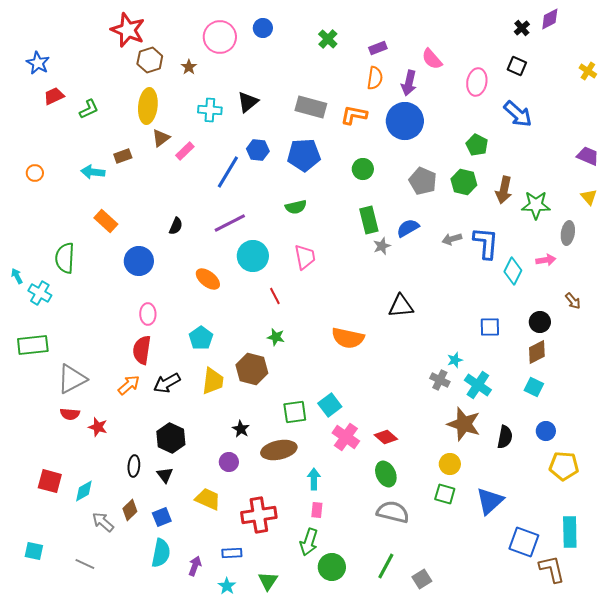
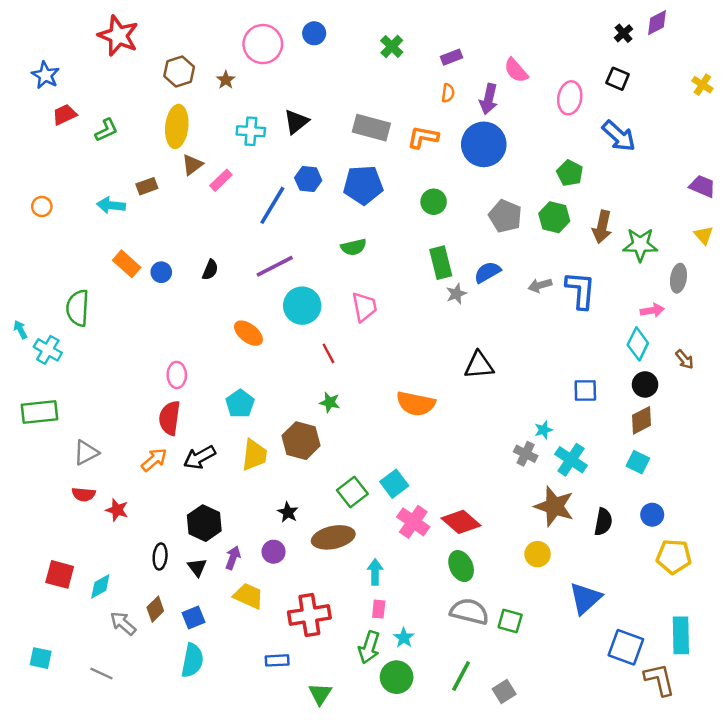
red star: (128, 30) -> (118, 36), moved
orange semicircle: (375, 78) -> (448, 93), size x0.7
blue circle: (139, 261) -> (161, 272), moved, size x0.6
cyan diamond: (513, 271) -> (638, 344), moved
gray triangle: (72, 379) -> (86, 453), size x0.7
green square: (295, 412) -> (352, 492), turned -30
red diamond: (386, 437) -> (461, 522), size x1.4
green square: (445, 494) -> (510, 621), moved
purple arrow: (195, 566) -> (233, 558), moved
cyan star: (227, 586) -> (404, 638), moved

